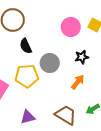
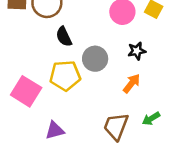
brown trapezoid: (66, 115) -> (116, 126), turned -100
purple triangle: (28, 117) -> (55, 130), moved

